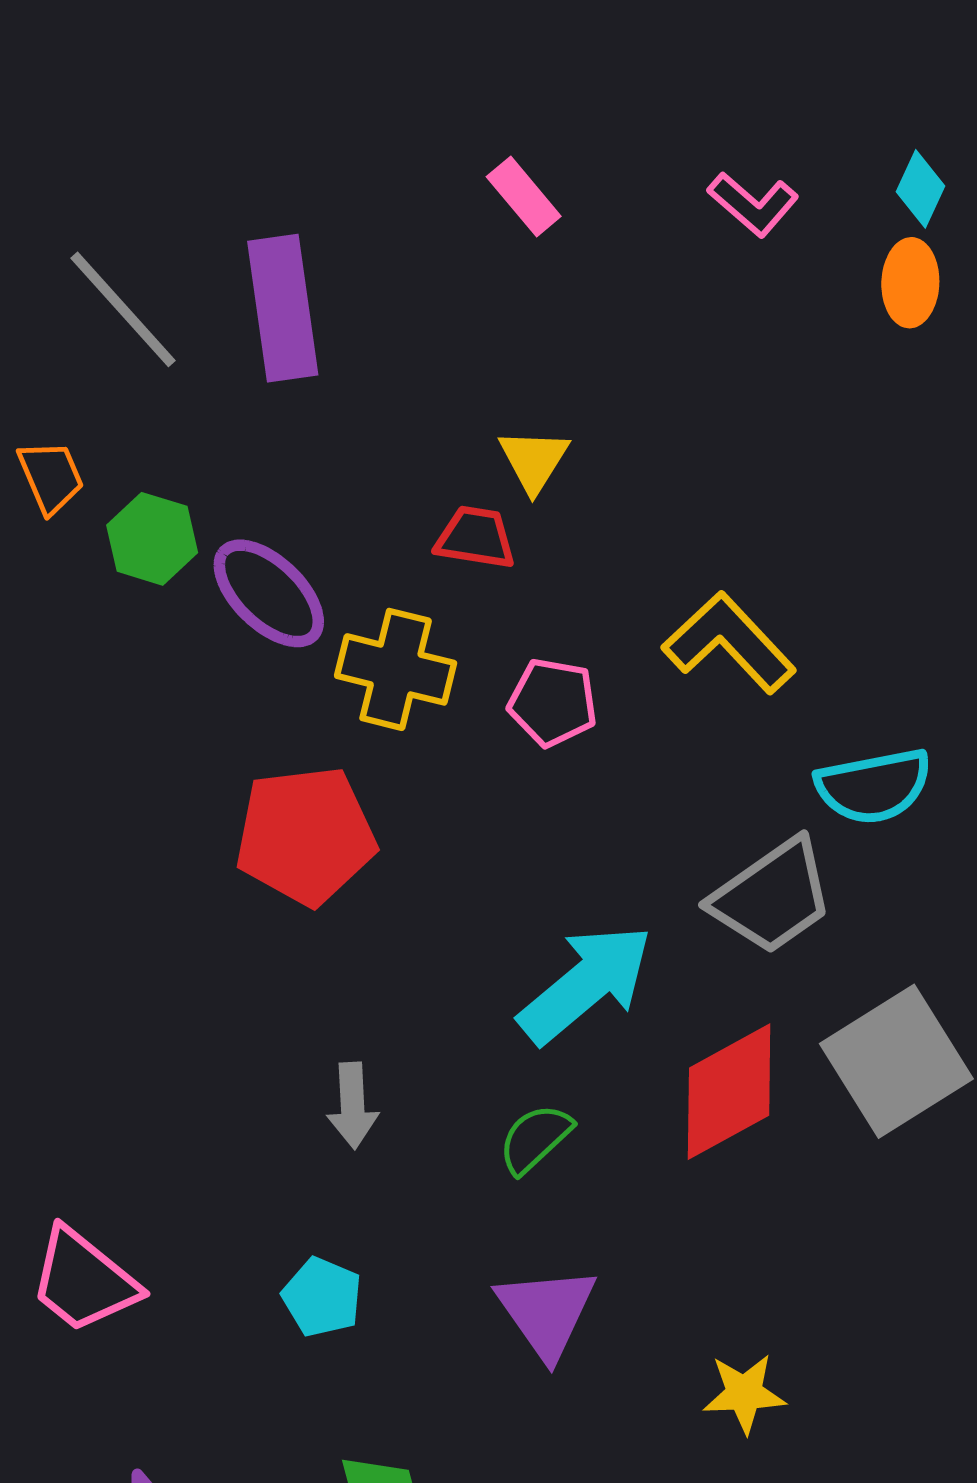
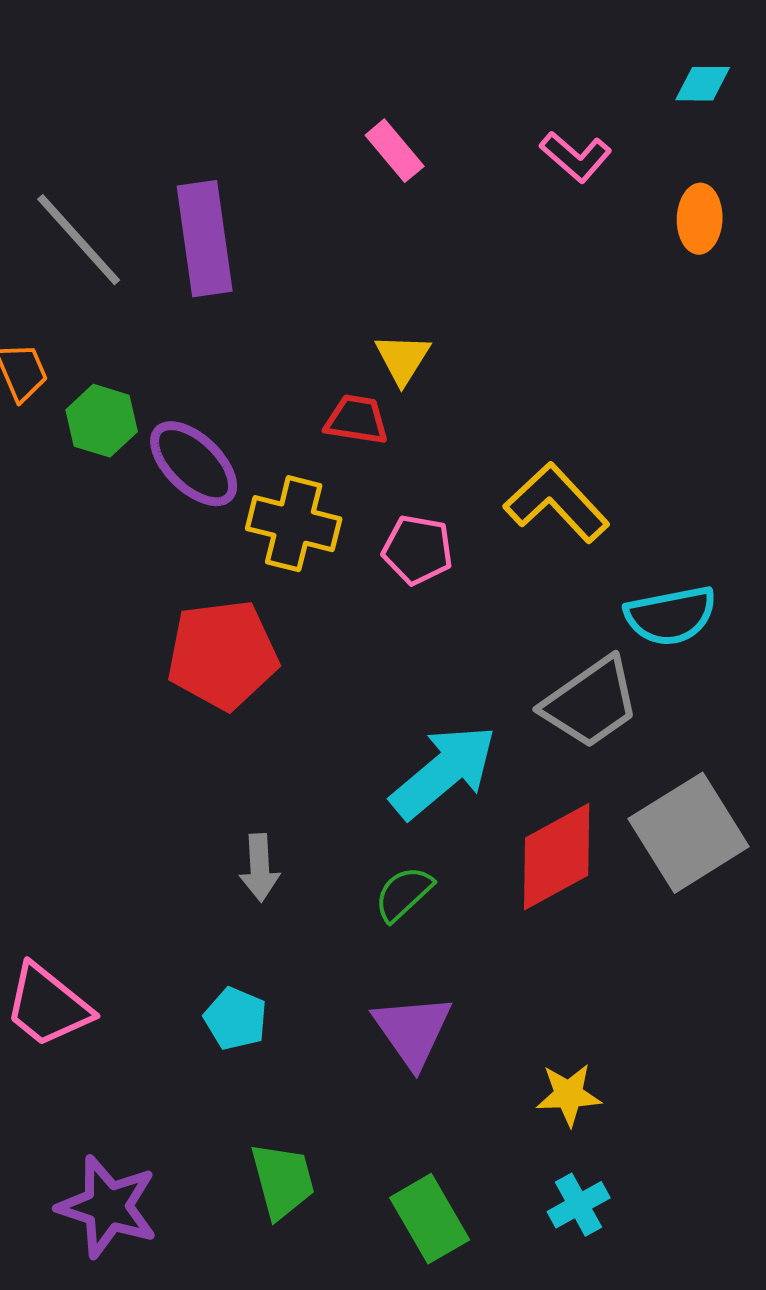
cyan diamond: (920, 189) -> (703, 84), moved, turned 66

